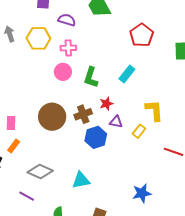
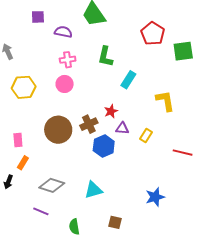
red pentagon: (142, 35) -> (153, 34), moved
yellow hexagon: (38, 38) -> (24, 87), moved
green L-shape: (91, 77) -> (105, 57), moved
yellow L-shape: (154, 110) -> (165, 101), moved

